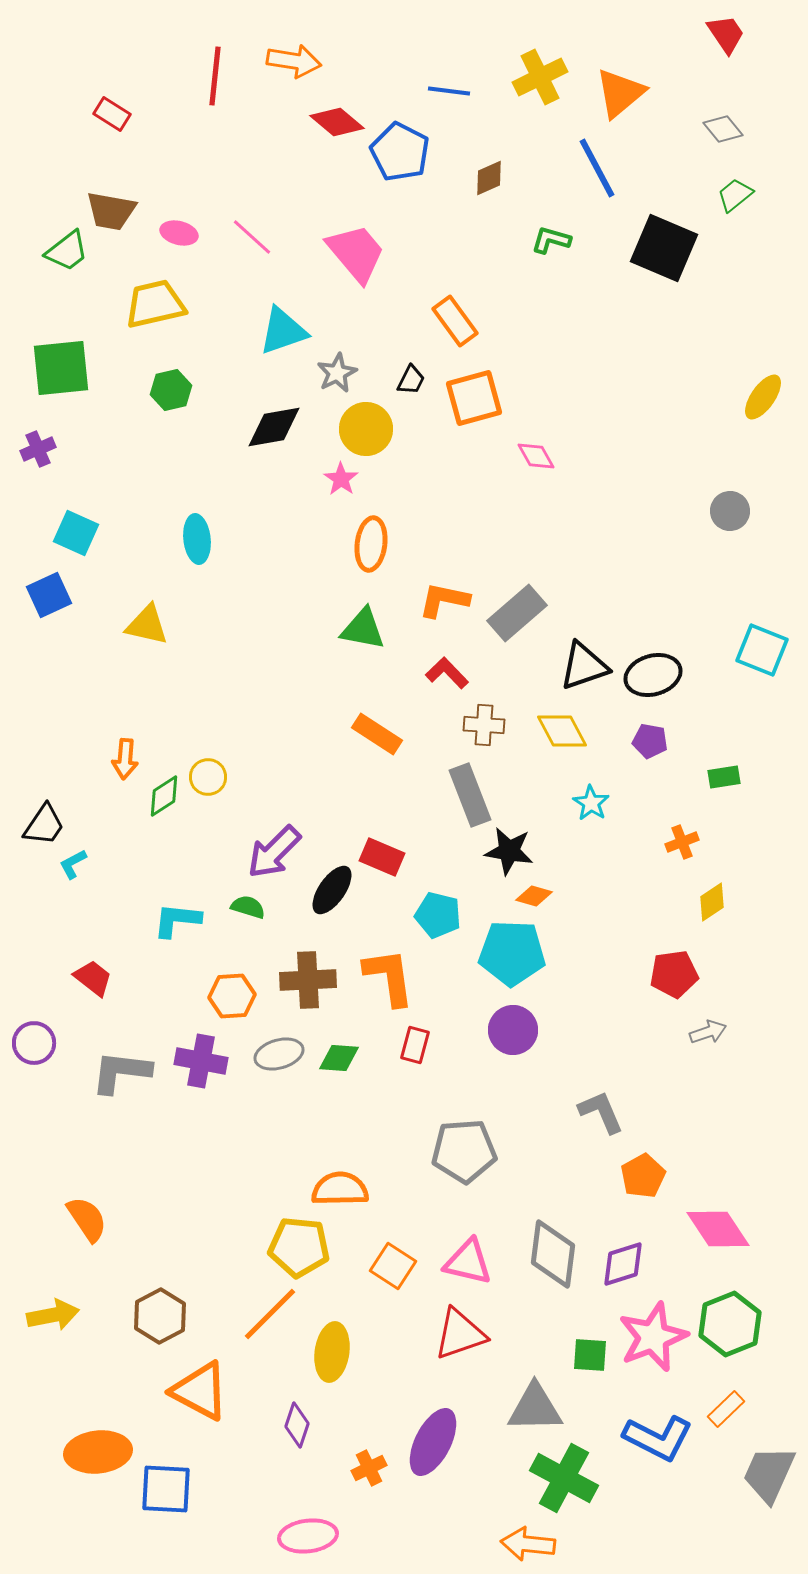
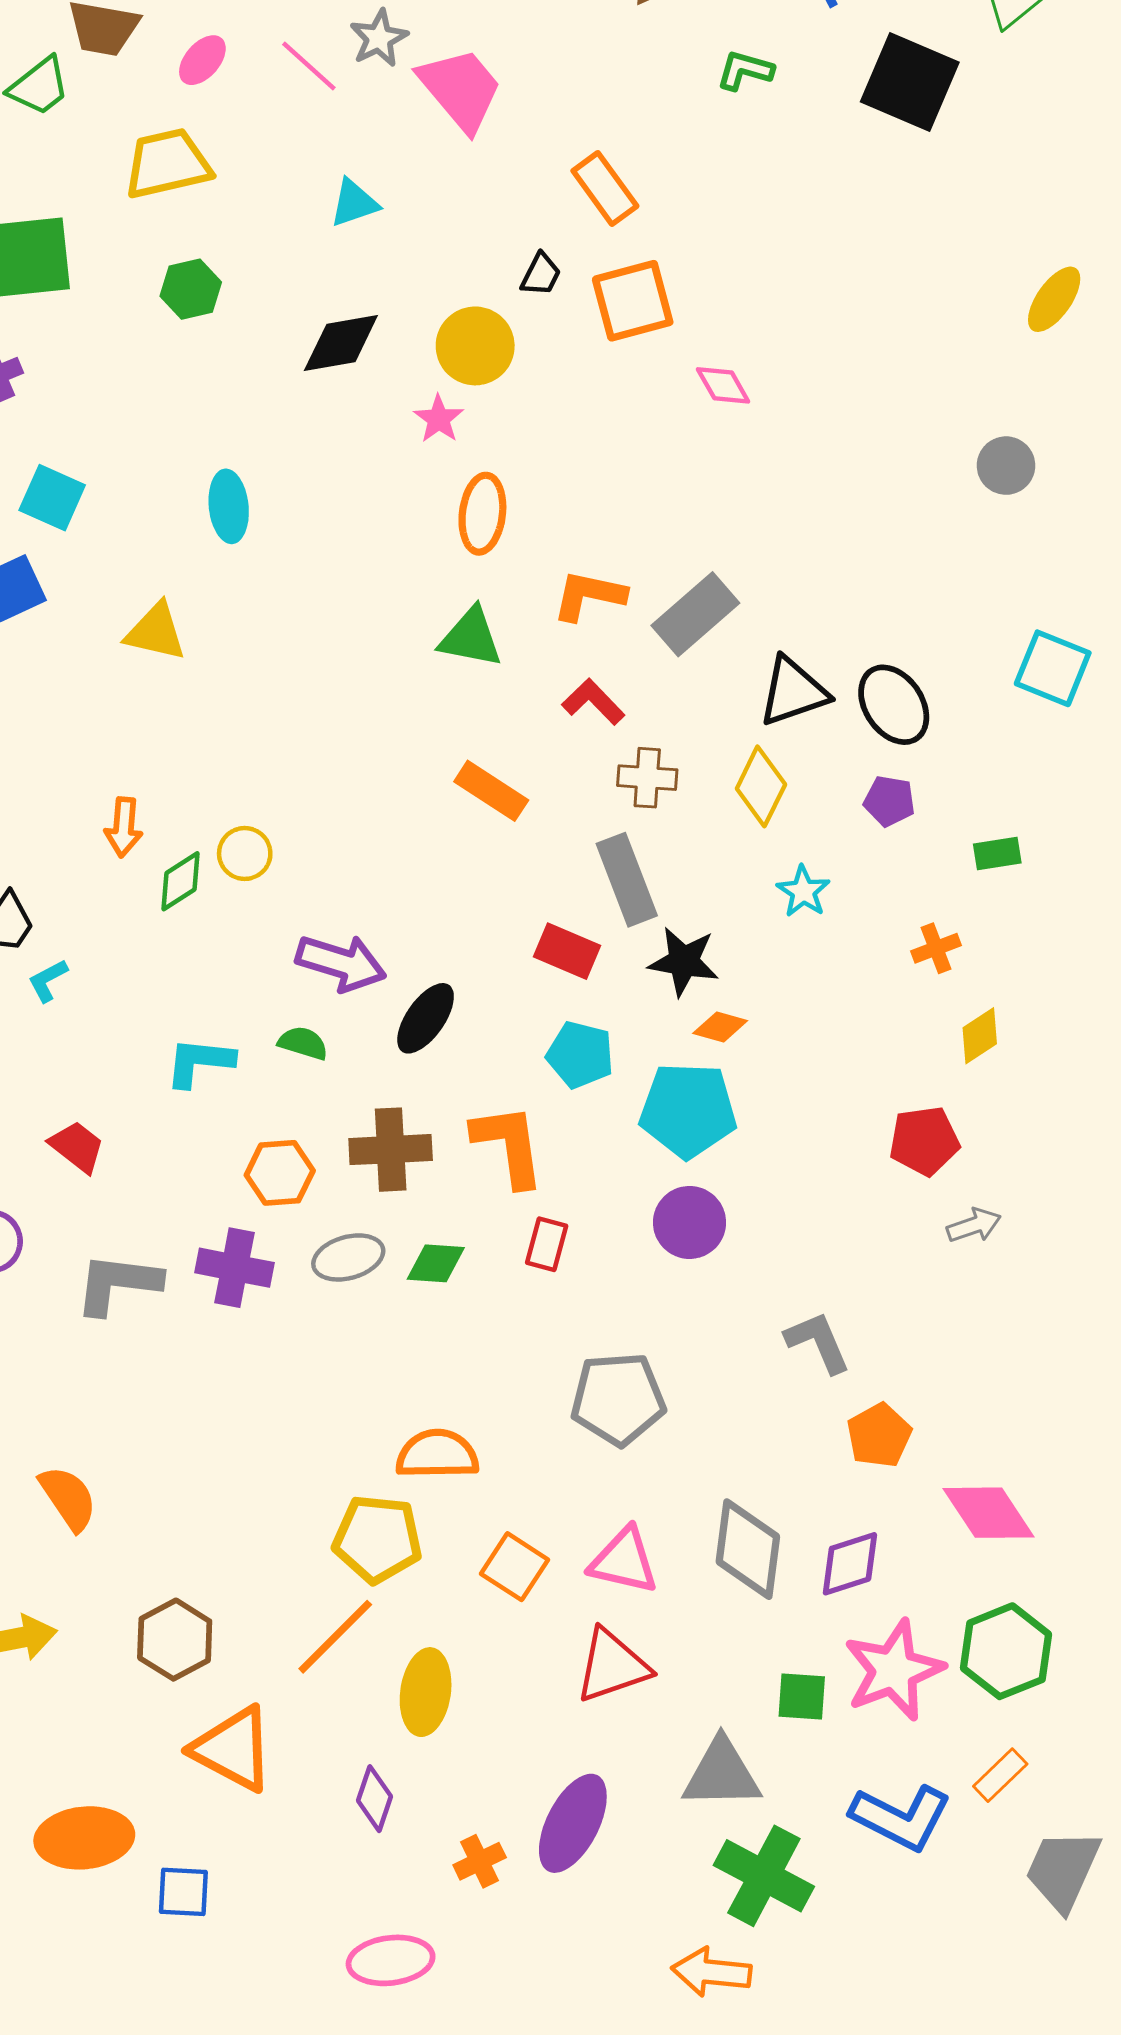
pink ellipse: (179, 233) -> (202, 60), turned -63
cyan triangle: (283, 331) -> (354, 203), size x0.7
gray star: (337, 373) -> (379, 38), moved
black ellipse: (653, 675) -> (894, 705), turned 72
yellow diamond: (562, 731) -> (761, 786), turned 54
purple arrow: (274, 852) -> (341, 963), turned -118
red rectangle: (382, 857) -> (567, 951), moved
blue square: (166, 1489) -> (183, 1892), size x0.7

